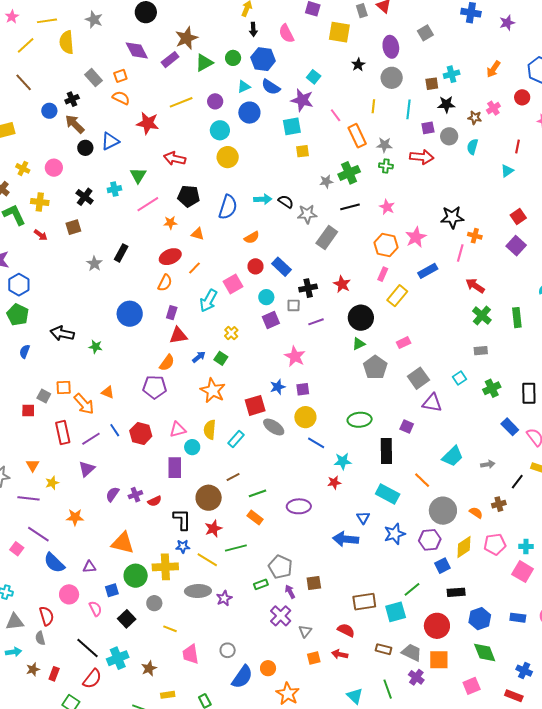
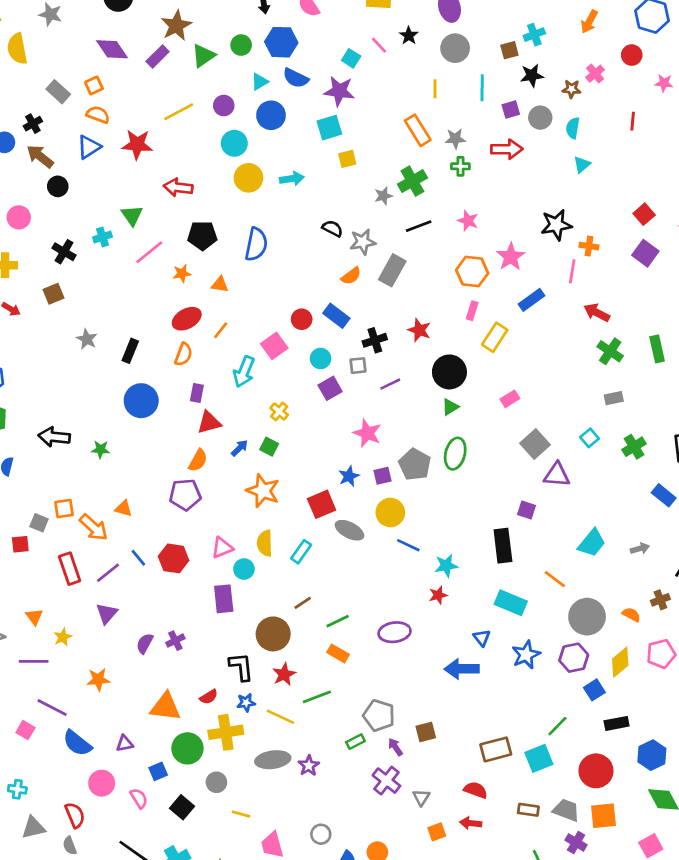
pink line: (336, 115) -> (379, 45), moved
blue triangle: (110, 141) -> (89, 147), moved
cyan triangle: (507, 171) -> (582, 165), moved
cyan arrow: (263, 199) -> (292, 179), moved
orange semicircle: (252, 237) -> (351, 276), moved
black rectangle: (121, 253) -> (130, 351), moved
gray pentagon: (375, 367) -> (415, 465), moved
green ellipse: (360, 420) -> (455, 454), moved, turned -65
red semicircle: (155, 501) -> (209, 697), moved

